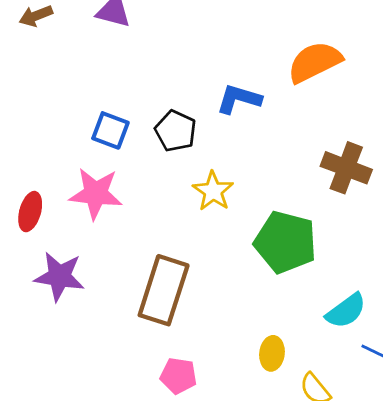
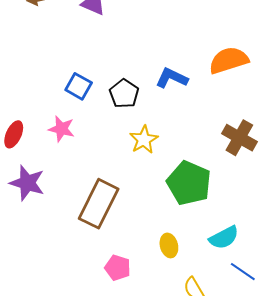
pink star: (96, 194) -> (61, 129), size x0.7
yellow ellipse: (272, 353) -> (169, 245), moved, turned -30
pink pentagon: (178, 376) -> (118, 268), moved

